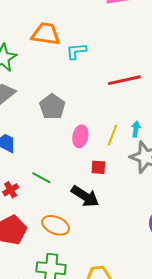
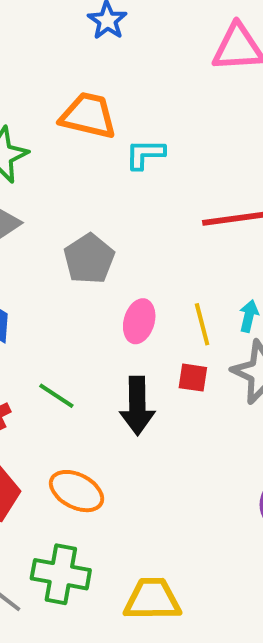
yellow line: (112, 135) -> (202, 324), turned -40
red square: (98, 167) -> (193, 378), moved
black arrow: (85, 196) -> (137, 406), moved, turned 52

